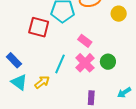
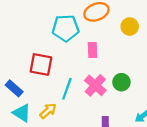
red square: (39, 27) -> (41, 64), moved
pink rectangle: (85, 41) -> (93, 50), moved, turned 56

